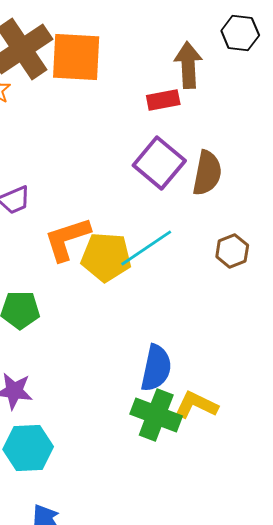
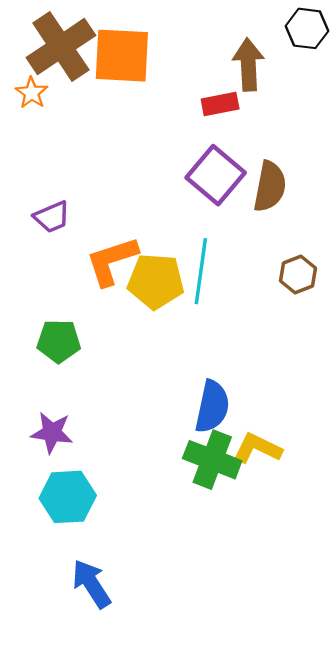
cyan line: (146, 248) -> (201, 271), turned -48

